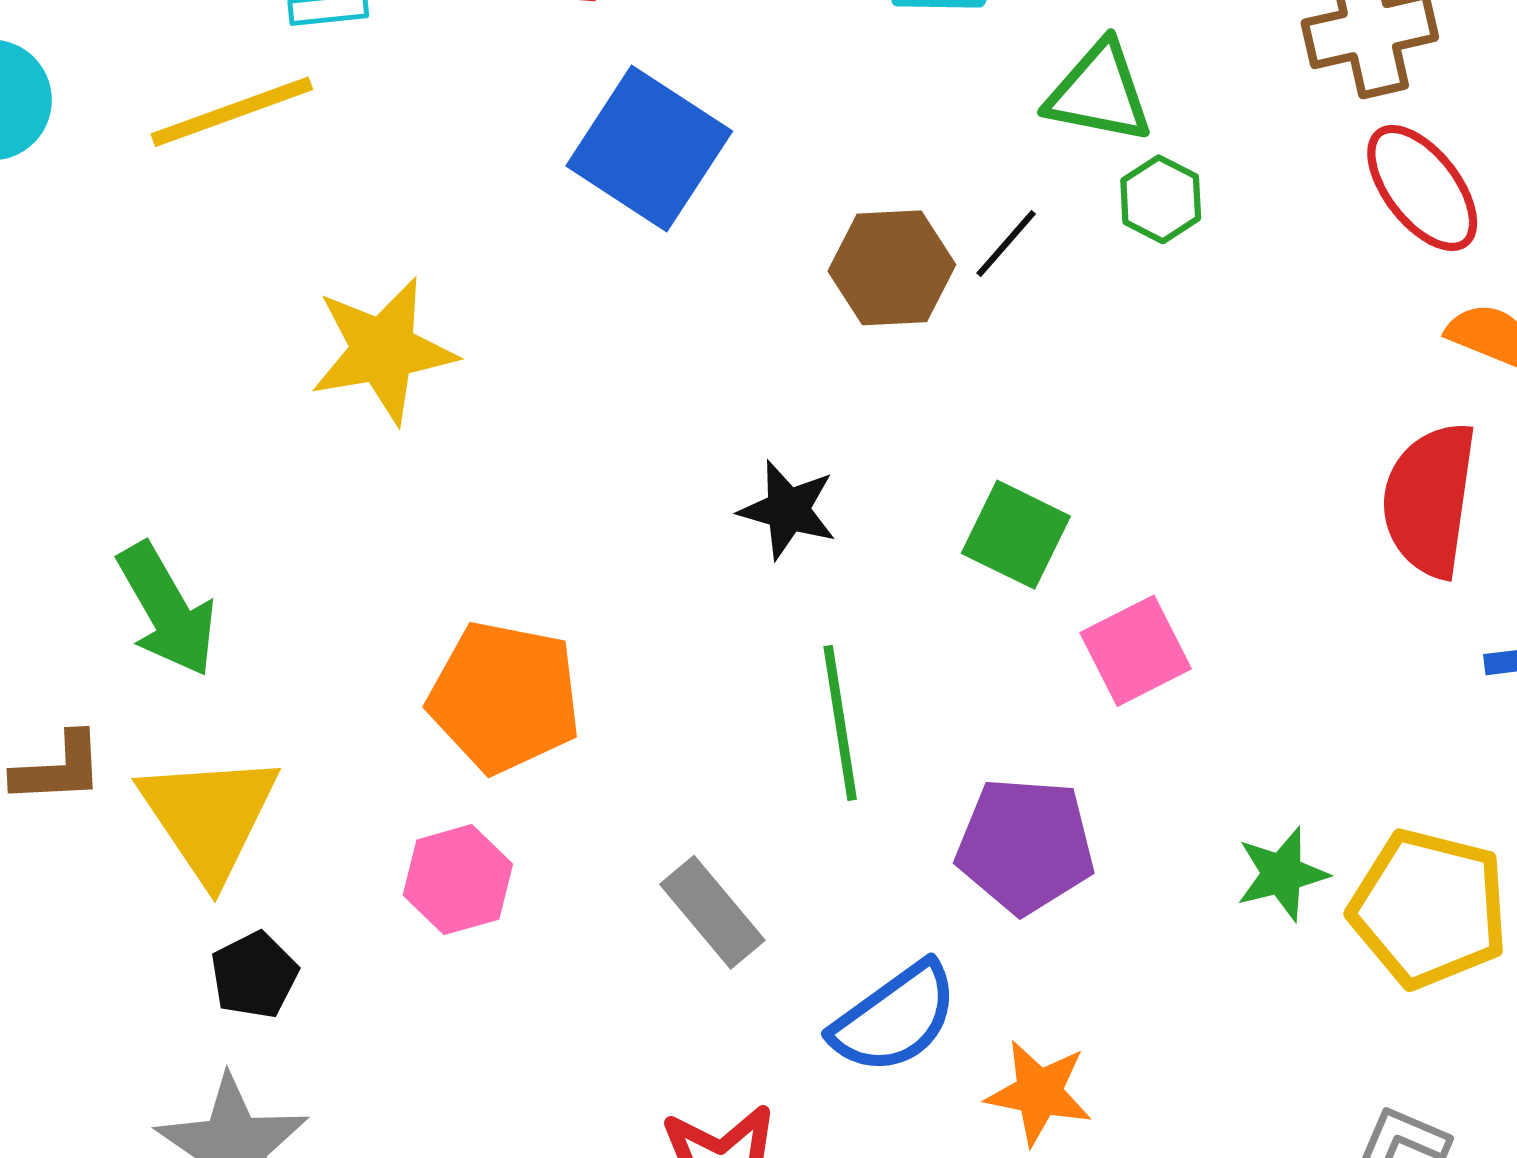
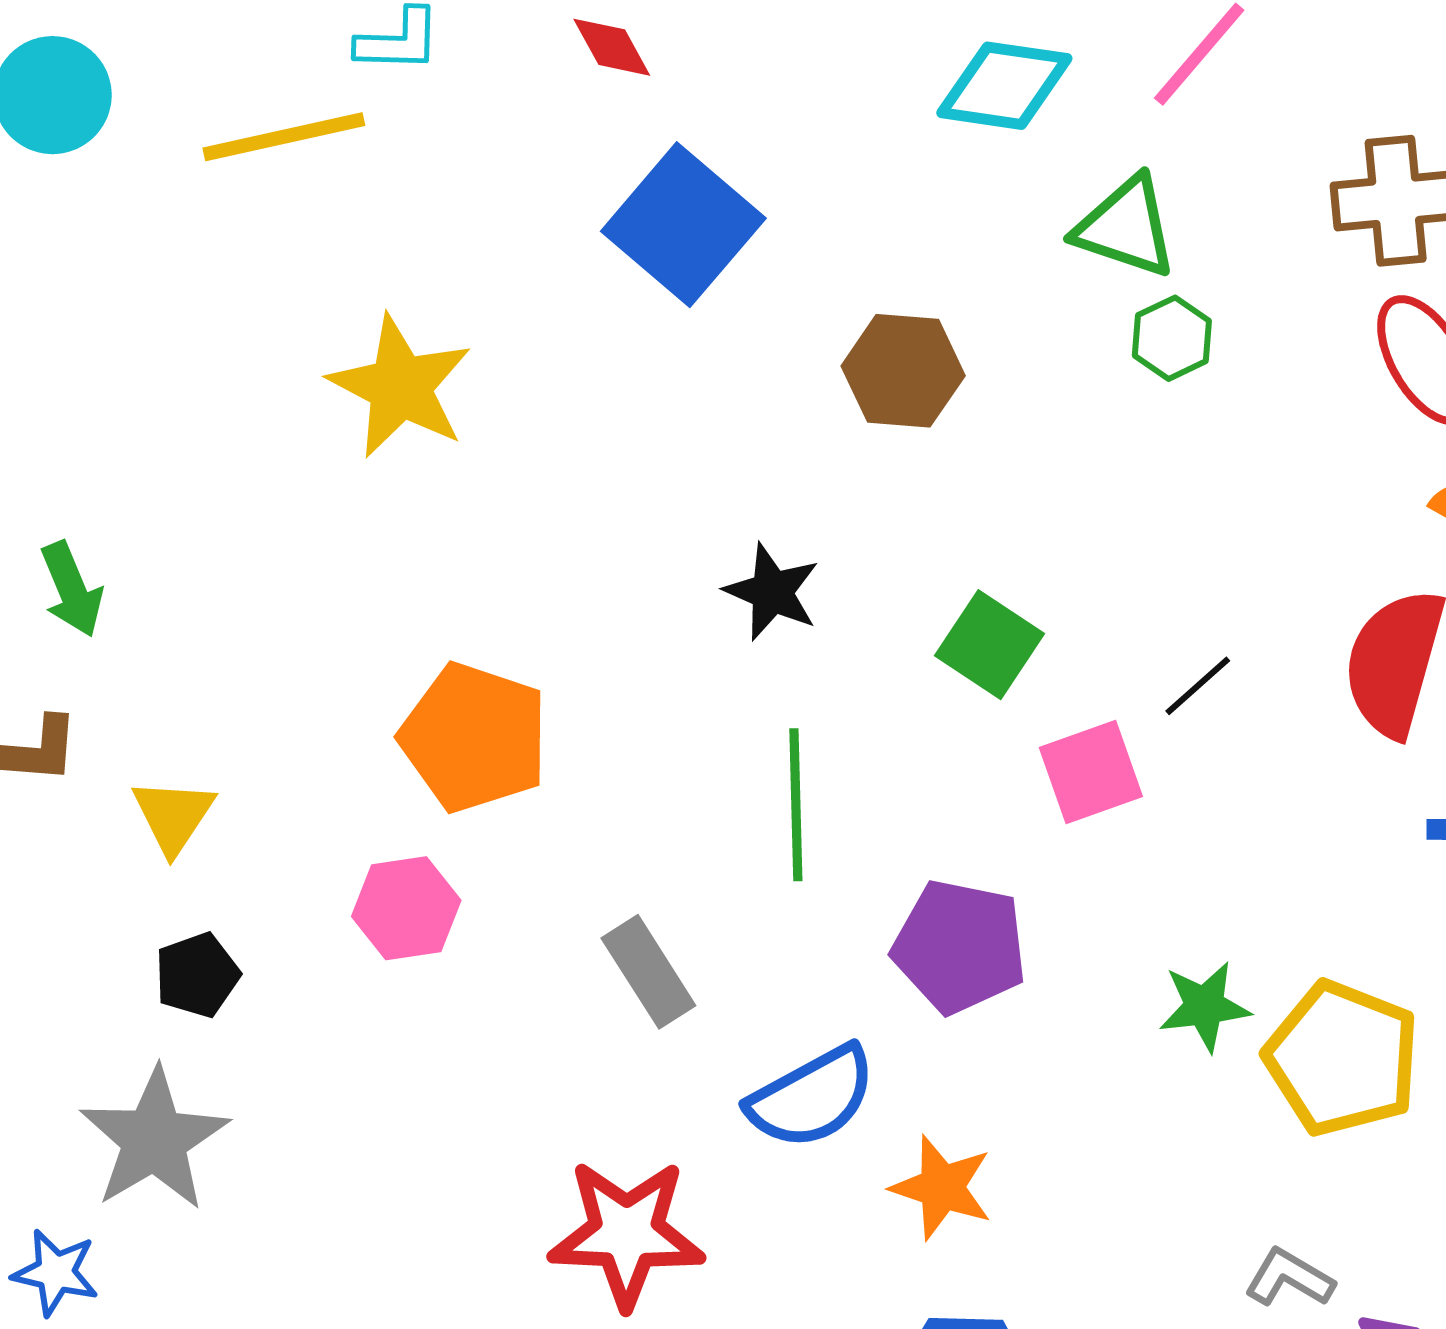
black line: (1006, 243) -> (1198, 686), moved
yellow star: (383, 350) -> (400, 387), turned 30
green arrow: (167, 610) -> (72, 589), moved, size x0.7
yellow triangle: (209, 816) -> (173, 816), size x0.6

